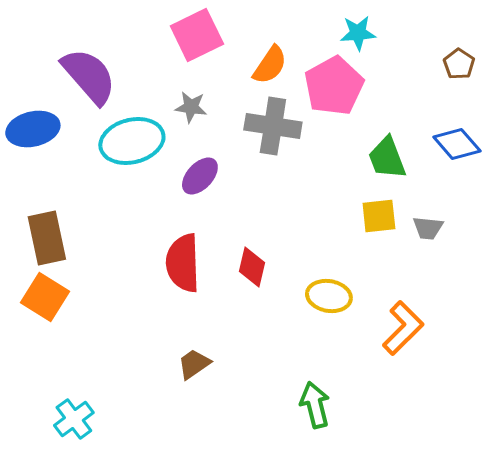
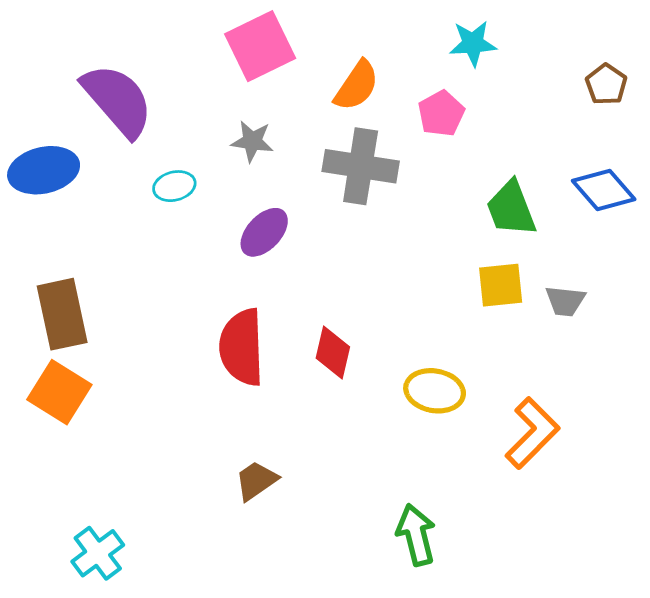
pink pentagon: (334, 86) -> (441, 113), size x0.6
cyan ellipse: (132, 141) -> (174, 186), size x0.5

